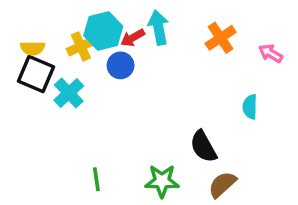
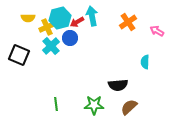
yellow semicircle: (33, 48) -> (28, 18), moved
black square: (36, 74) -> (19, 55), moved
cyan cross: (69, 93) -> (51, 46), moved
black semicircle: (203, 146) -> (118, 85), turned -66

